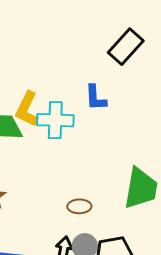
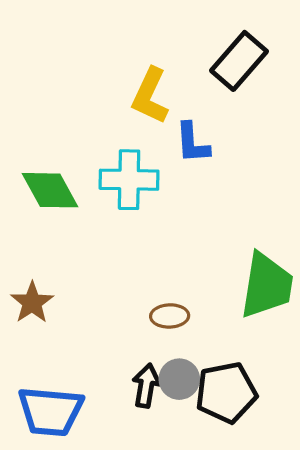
yellow L-shape: (27, 109) -> (150, 96), moved

